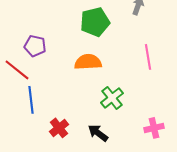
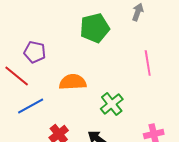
orange semicircle: (88, 62) -> (73, 82), moved
blue line: (31, 100) -> (31, 106), turned 68

